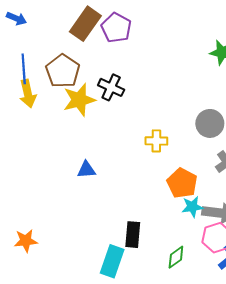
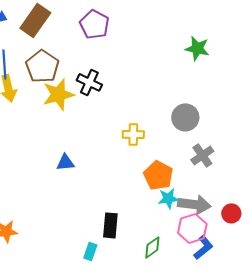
brown rectangle: (85, 24) -> (35, 20), moved
cyan rectangle: (112, 261) -> (90, 251), size x0.6

